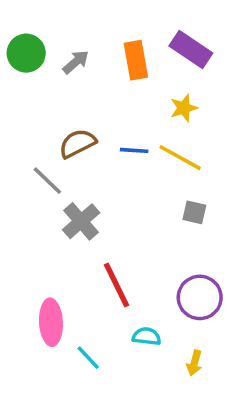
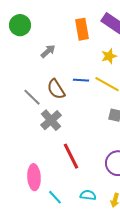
gray arrow: (76, 62) -> (48, 51), moved
brown semicircle: (78, 143) -> (56, 89), moved, turned -95
cyan semicircle: (147, 336) -> (88, 195), moved

